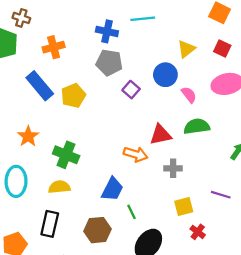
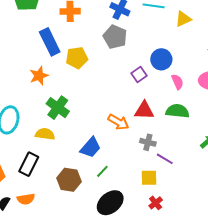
yellow triangle: (186, 49) -> (183, 19), moved
purple square: (131, 90) -> (139, 74), moved
orange star: (28, 136) -> (39, 76), moved
purple line: (221, 195) -> (165, 159), moved
green line: (132, 212) -> (102, 171), turned 56

